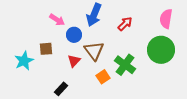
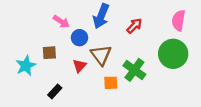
orange square: (103, 77) -> (111, 83), turned 32
black rectangle: (61, 89) -> (55, 91), moved

